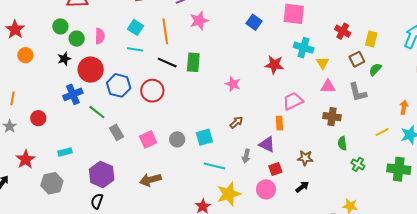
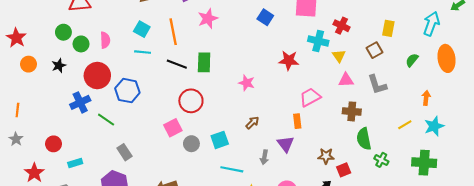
red cross: (343, 31) -> (341, 26), moved
black star: (64, 59) -> (59, 66), moved
green semicircle: (375, 69) -> (412, 60), moved
red circle: (152, 91) -> (191, 101), moved
red circle: (38, 118) -> (54, 144), moved
gray rectangle: (116, 132) -> (124, 152), moved
pink square: (148, 139) -> (173, 128), moved
green semicircle: (342, 143) -> (364, 139), size x1.5
purple triangle: (267, 144) -> (285, 144), turned 30
red square: (275, 169) -> (344, 170), moved

